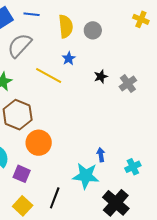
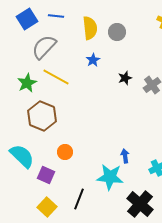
yellow line: (49, 76) -> (56, 77), moved
orange circle: (39, 143) -> (65, 152), moved, size x0.6

